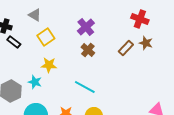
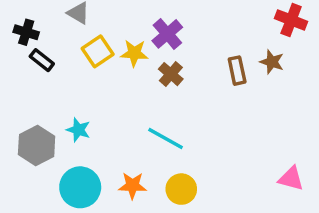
red cross: (140, 19) -> (291, 20), moved
brown rectangle: (126, 48) -> (237, 71), turned -56
yellow star: (49, 65) -> (134, 53), moved

